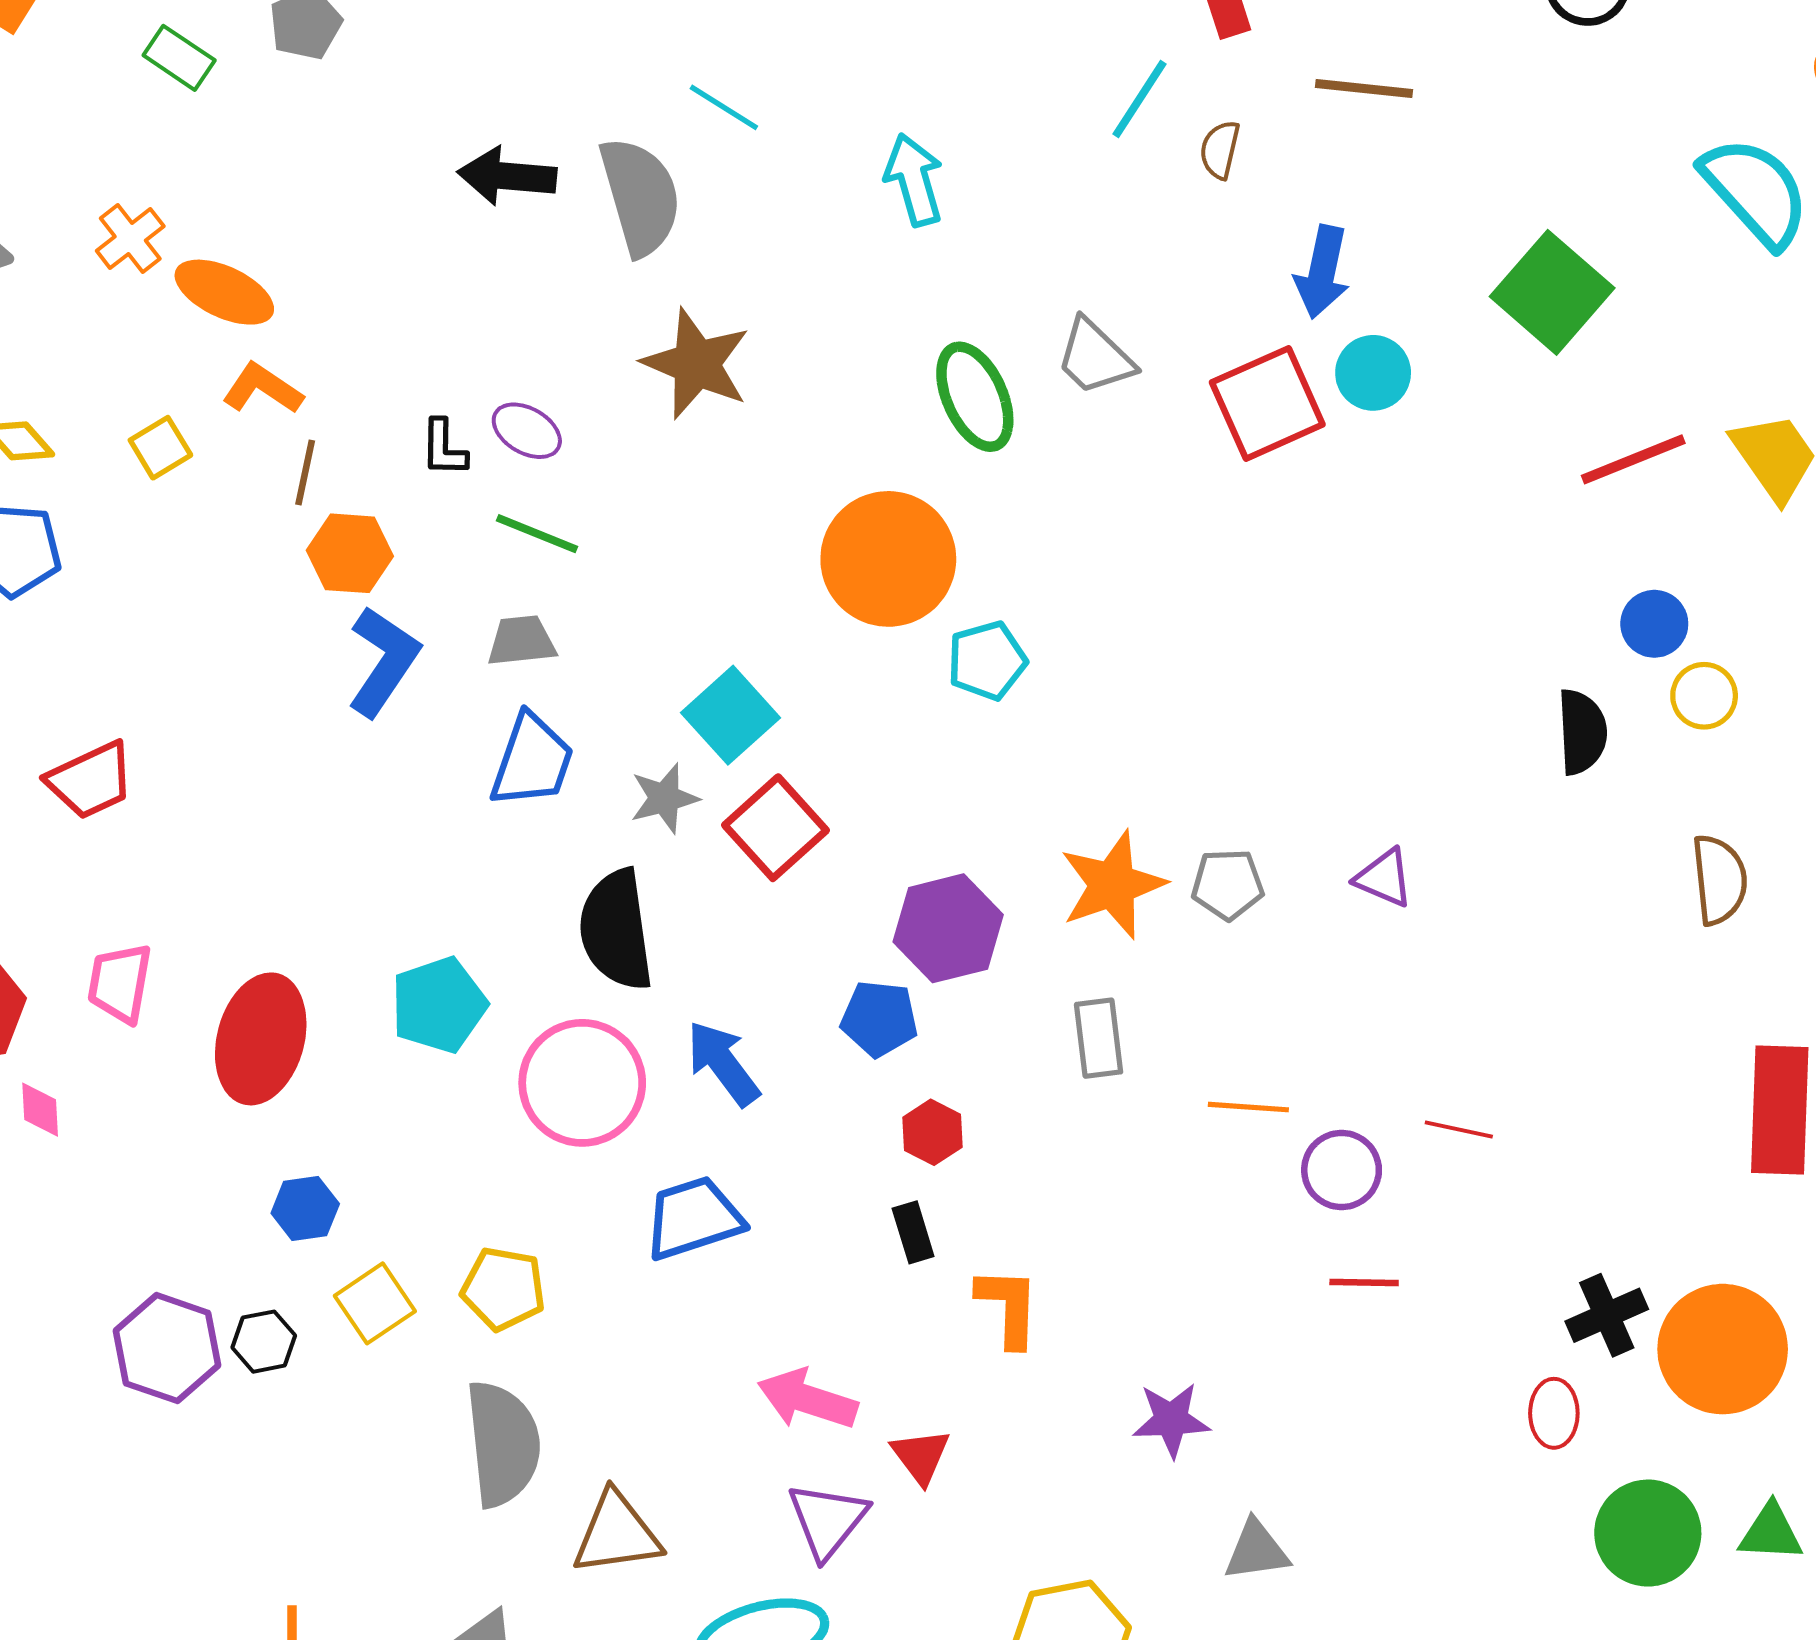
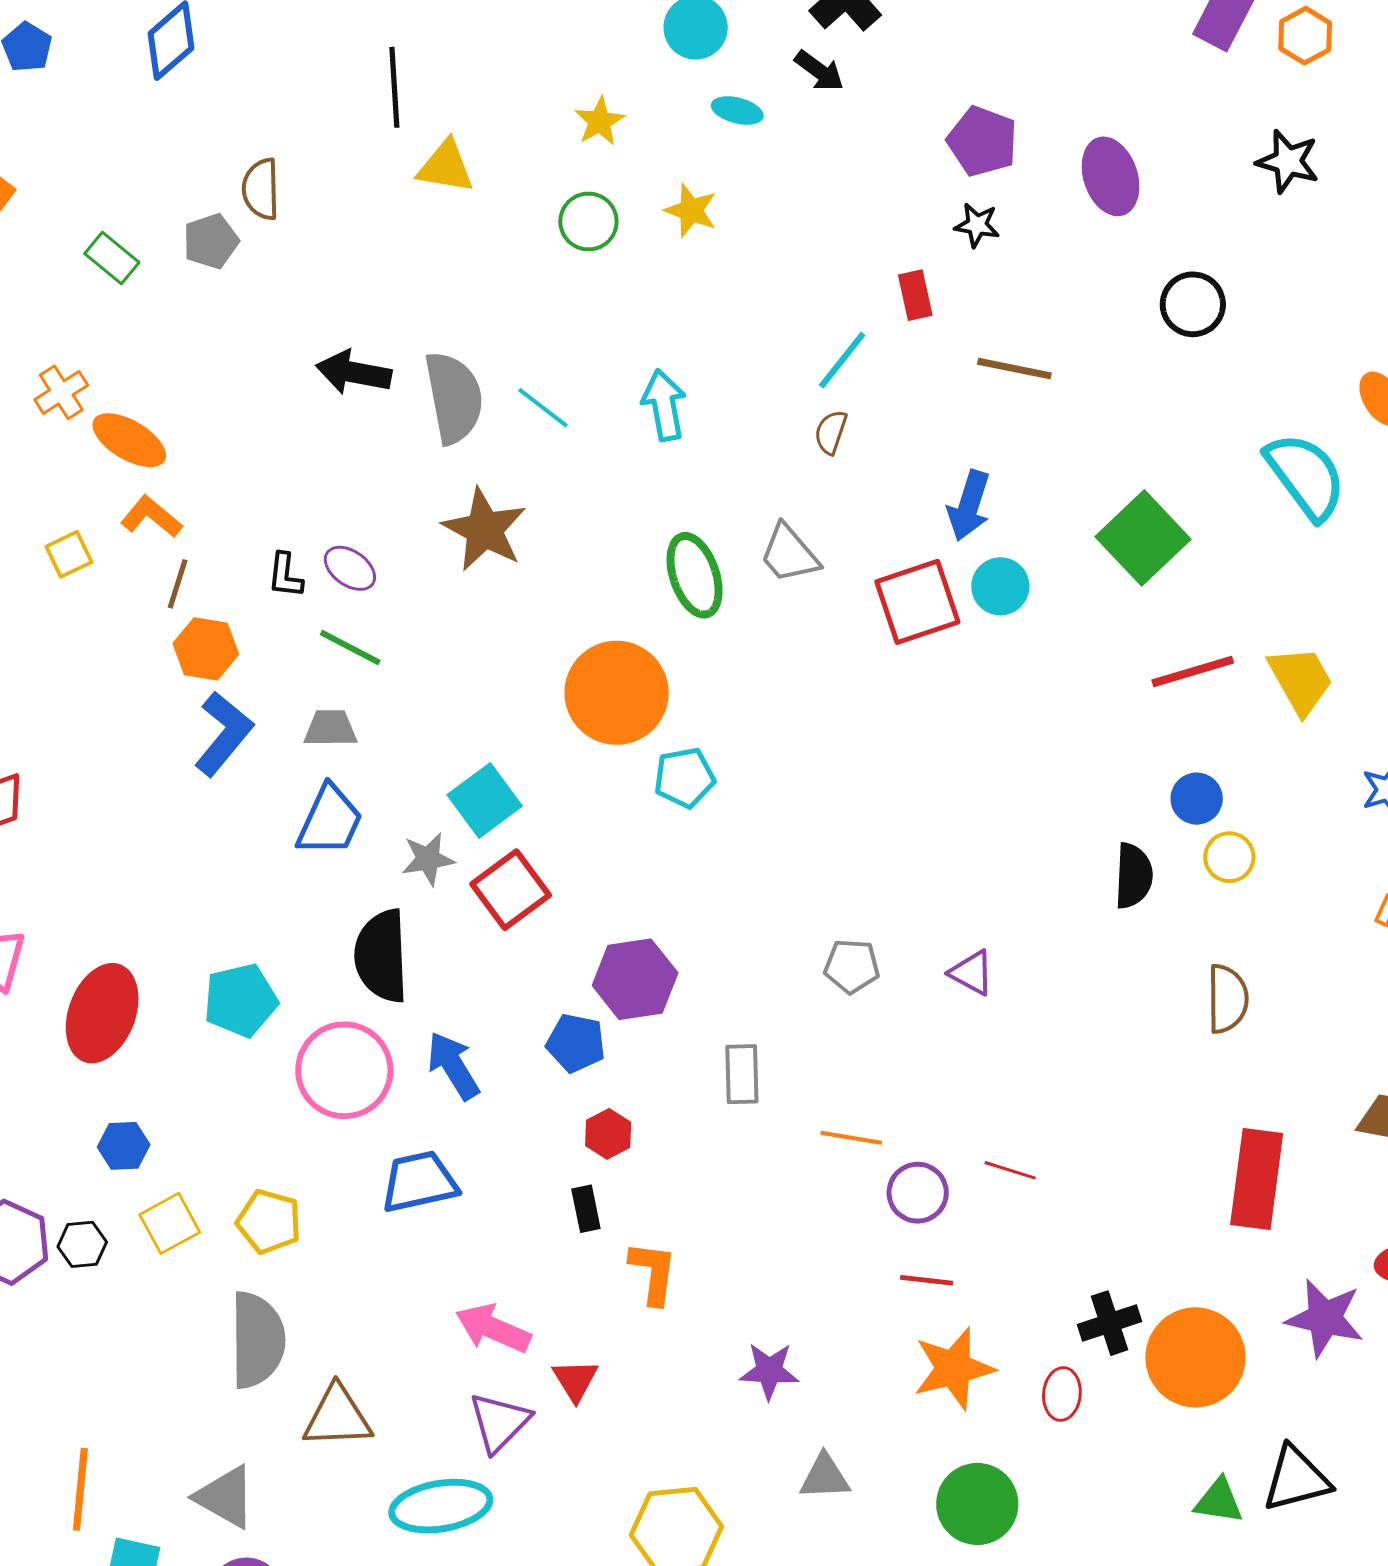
cyan line: (724, 107) -> (543, 408), moved
brown semicircle: (1220, 150) -> (831, 432), moved
orange star: (1113, 885) -> (954, 1368), moved
green circle: (1648, 1533) -> (977, 1504), moved

